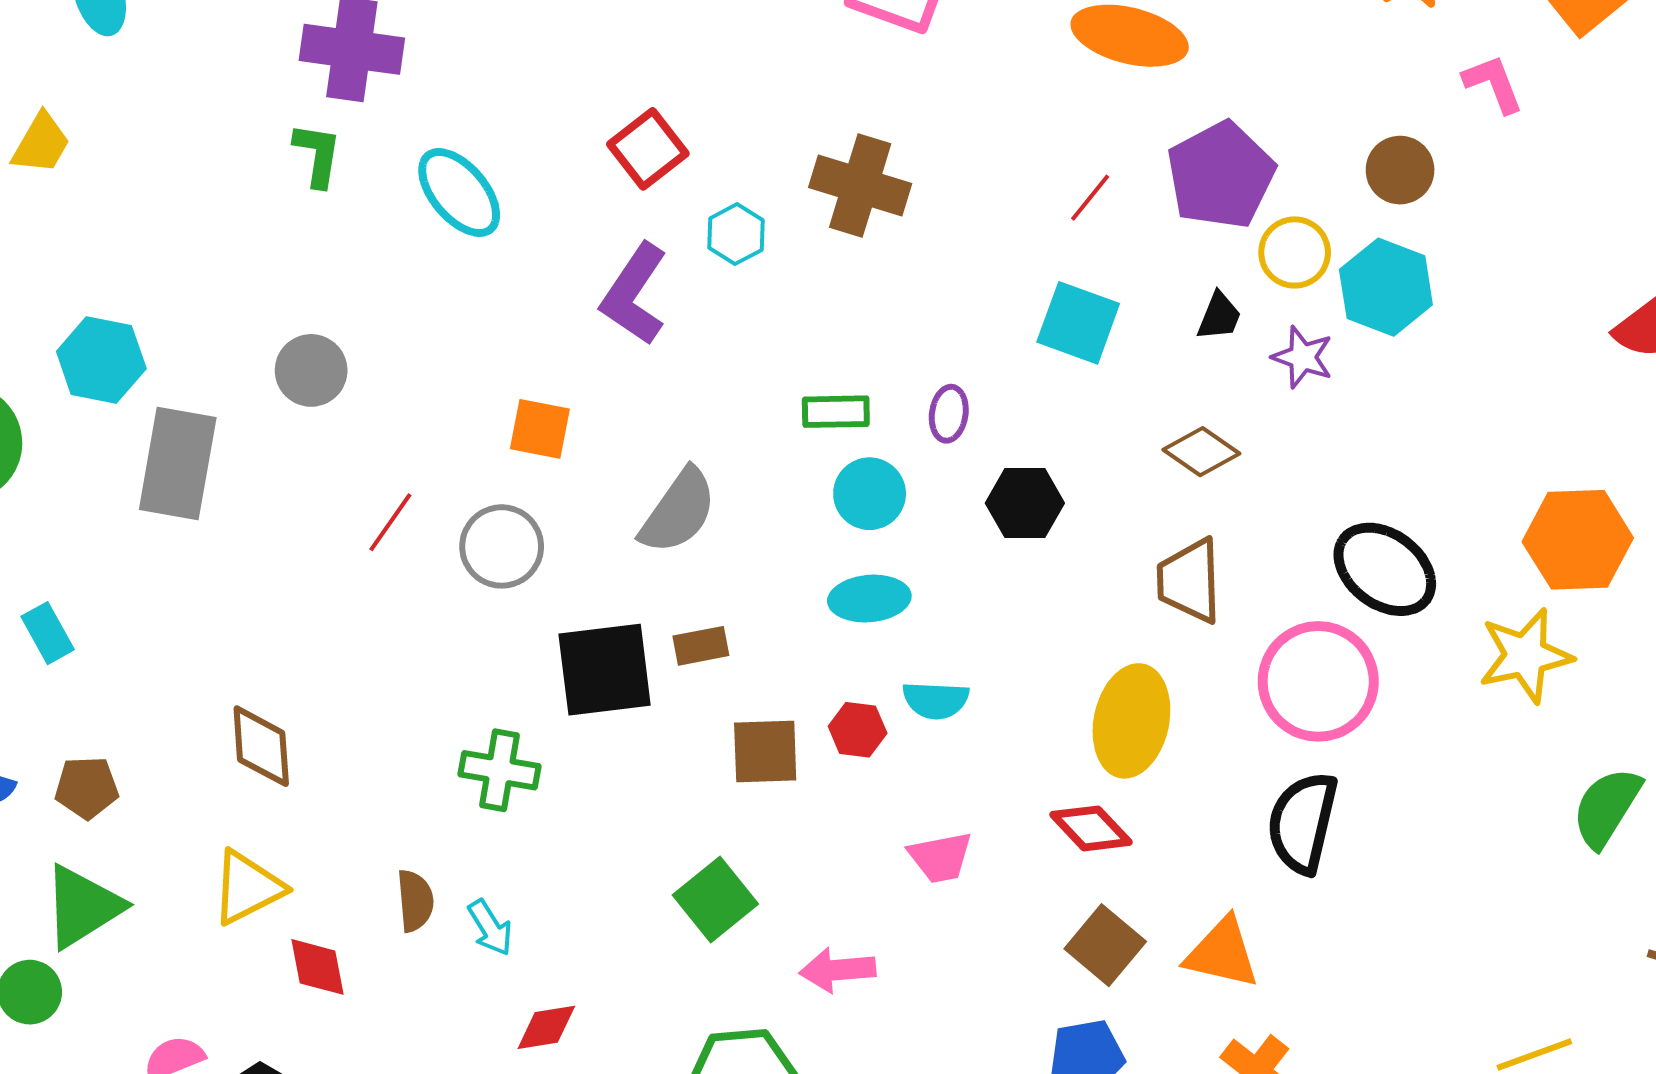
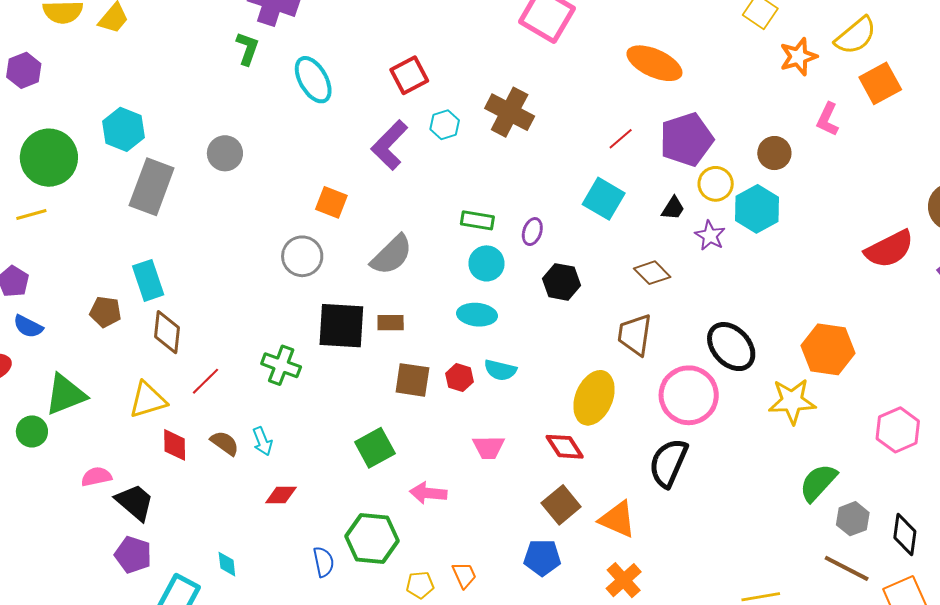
pink L-shape: (1493, 84) -> (828, 119), turned -144
red line: (390, 522) -> (206, 381), moved
cyan rectangle: (48, 633) -> (148, 280), moved, size x1.4
brown pentagon: (87, 788) -> (105, 312), moved
brown semicircle: (415, 901) -> (225, 443), moved, turned -60

